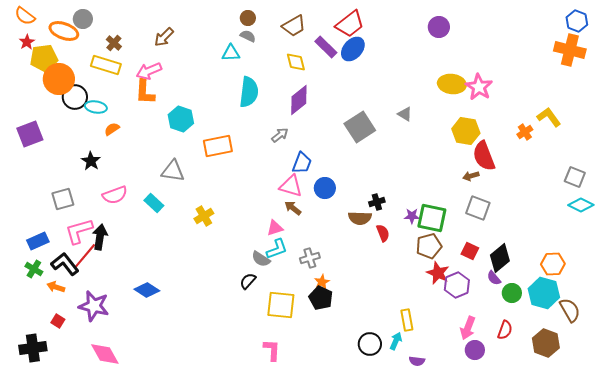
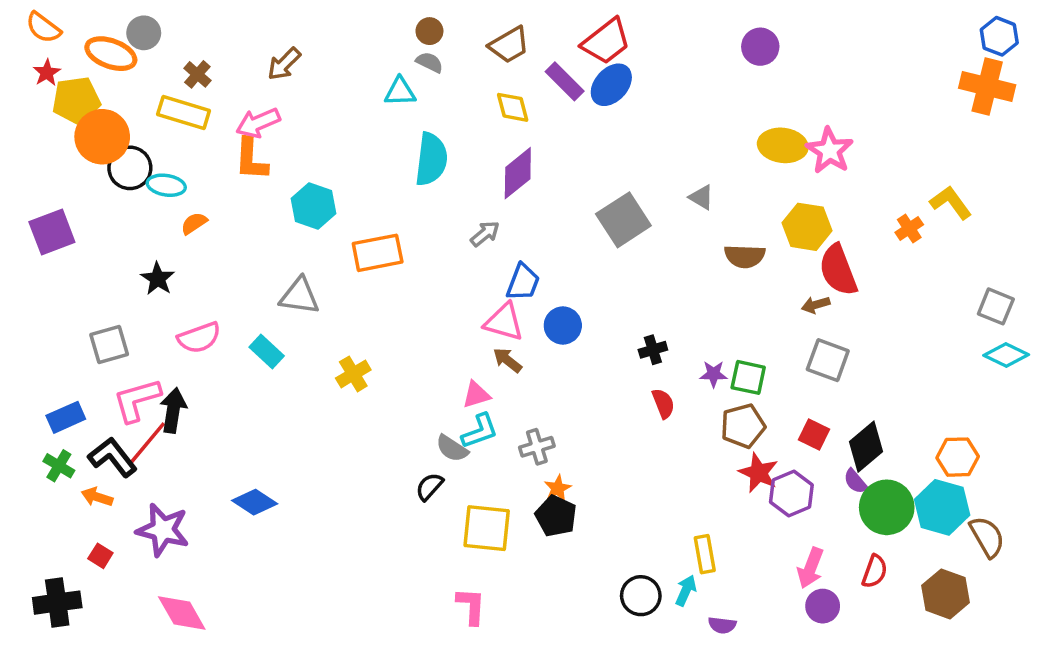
brown semicircle: (360, 218) -> (745, 256), moved
green square: (432, 218) -> (748, 377), size x0.7
green circle: (512, 293) -> (887, 507), size x1.6

